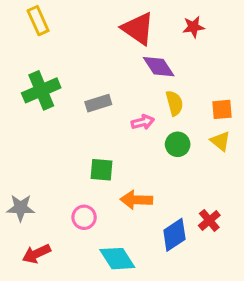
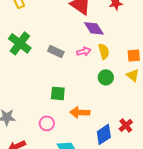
green cross: (41, 90) -> (20, 43), turned -30
gray rectangle: (98, 103) -> (56, 51), turned 42
pink arrow: (143, 122) -> (84, 51), moved

